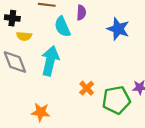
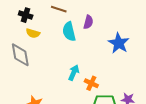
cyan arrow: (50, 61) -> (74, 73), moved, size x0.6
orange cross: (87, 88) -> (91, 83), moved, turned -32

